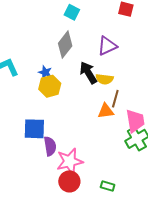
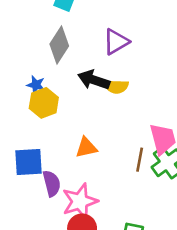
black arrow: (88, 73) -> (94, 80), turned -35
brown line: (115, 99) -> (140, 160), moved
orange triangle: (106, 111) -> (86, 148), moved

